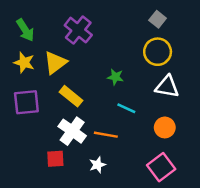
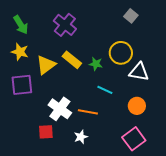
yellow circle: (158, 52) -> (121, 53), moved
yellow triangle: (55, 63) -> (46, 65), moved
yellow rectangle: (71, 96) -> (72, 60), moved

